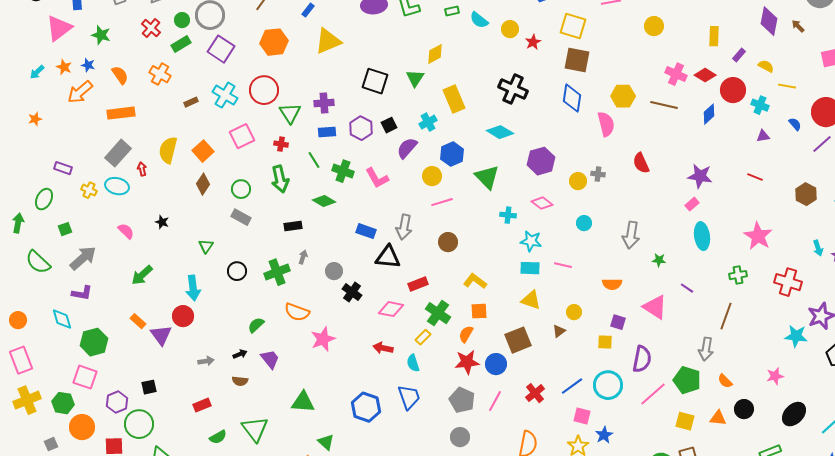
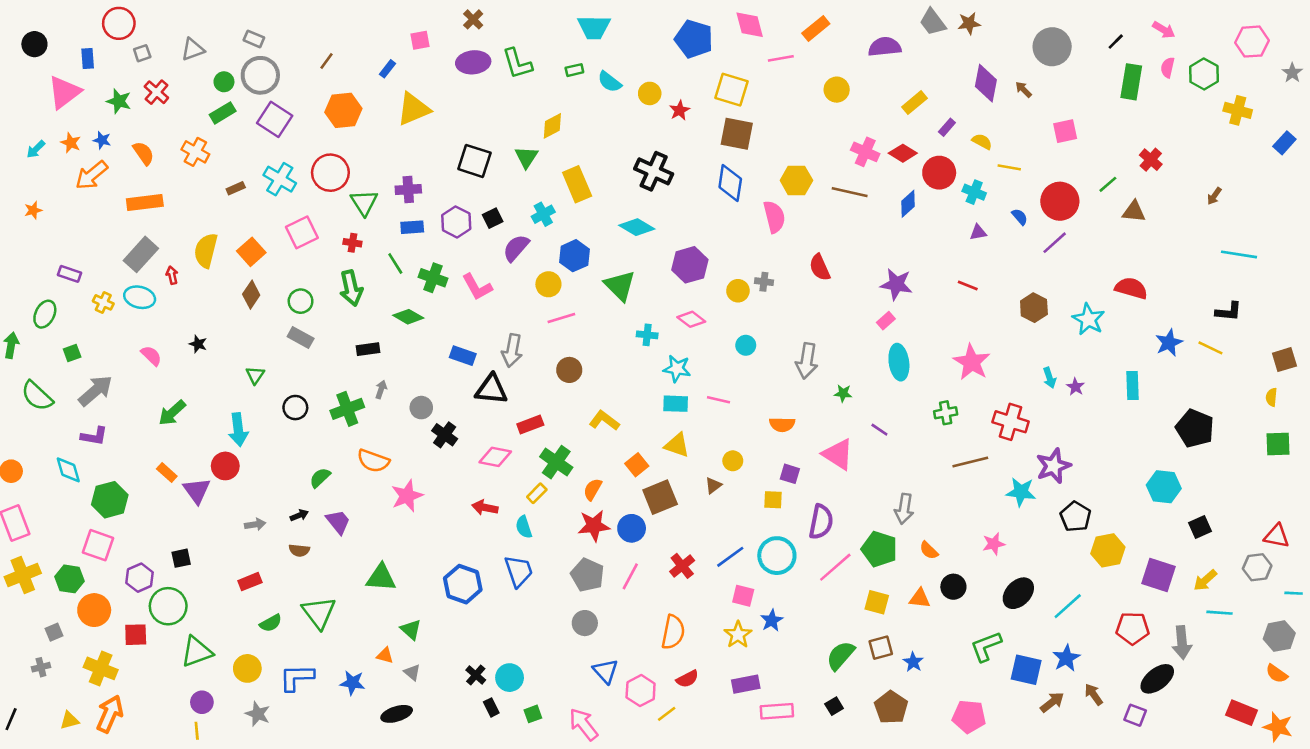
red cross: (151, 28) -> (156, 92), moved
yellow rectangle: (714, 36) -> (914, 103), turned 48
orange square: (479, 311) -> (637, 465), moved, turned -36
brown line: (726, 316) -> (970, 462), moved, turned 56

